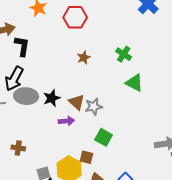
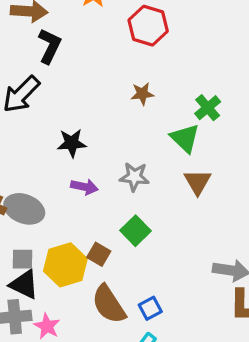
green triangle: (134, 83) -> (185, 138), moved
gray ellipse: (26, 96) -> (24, 209), moved
brown triangle: (77, 102) -> (198, 182), moved

